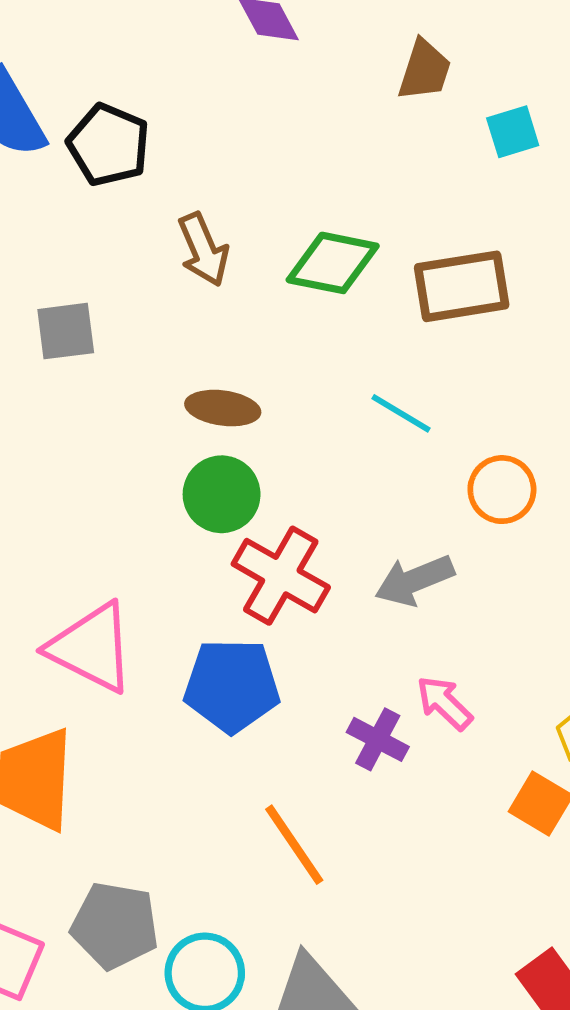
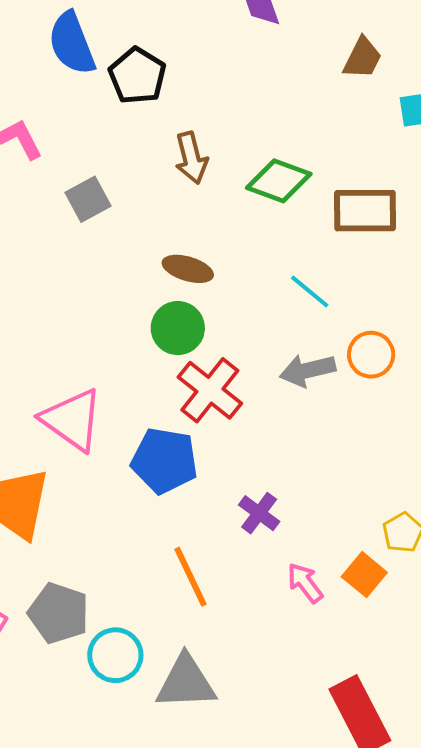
gray square: (66, 331) -> (88, 199), turned -30
gray arrow: (414, 580) -> (308, 370), moved
pink arrow: (444, 703) -> (305, 583), moved

